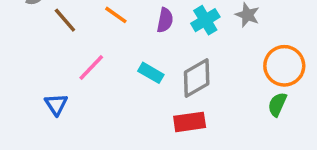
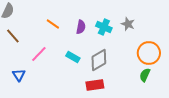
brown line: (65, 20) -> (13, 36), moved
cyan cross: (205, 20) -> (104, 27), turned -35

